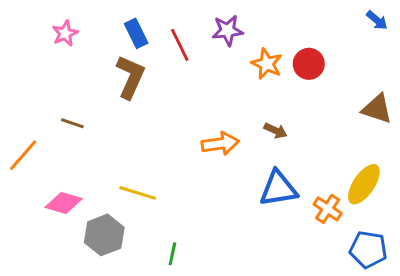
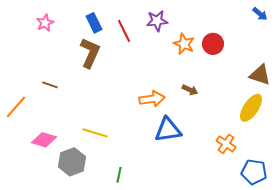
yellow ellipse: (364, 184) -> (251, 108), moved
blue triangle: (278, 189) -> (168, 130), moved

